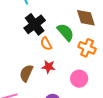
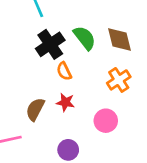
green semicircle: (65, 32) -> (85, 38), moved
orange cross: (87, 48) -> (119, 80), turned 30

